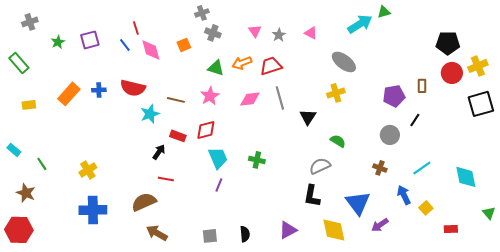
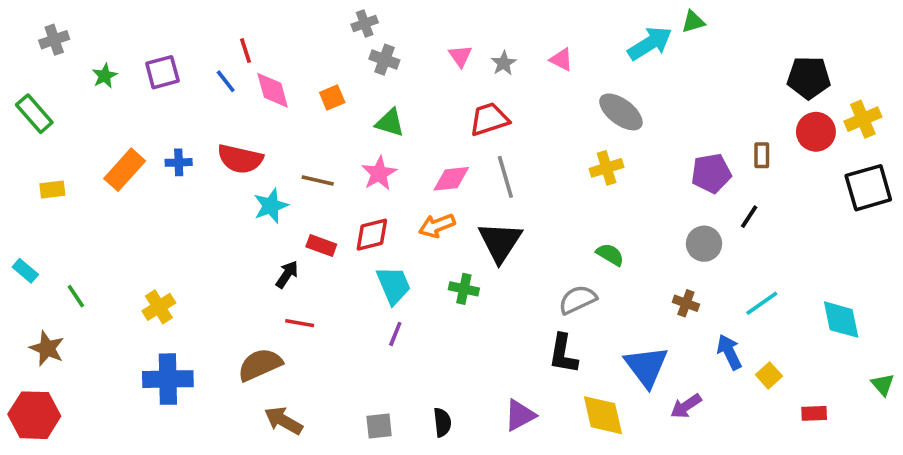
orange square: (184, 45) -> (332, 97), moved
orange arrow: (242, 63) -> (437, 226), moved
black triangle: (308, 117) -> (500, 242), moved, size x1.5

